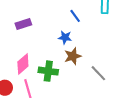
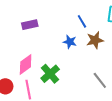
brown star: (73, 56) -> (95, 40), moved
green cross: (48, 71) -> (50, 74), turned 36

